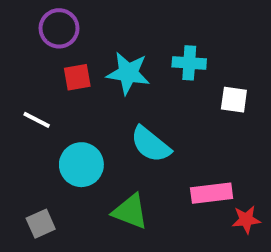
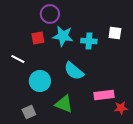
purple circle: (59, 28) -> (50, 14), moved
cyan cross: (189, 63) -> (89, 41), moved
white square: (234, 100) -> (115, 33), moved
gray square: (41, 224) -> (29, 112), moved

